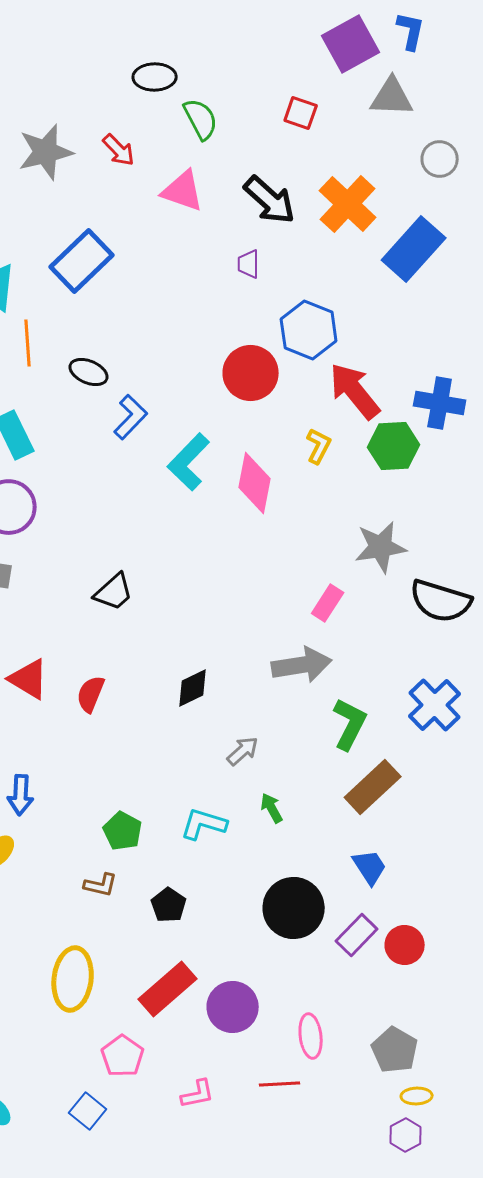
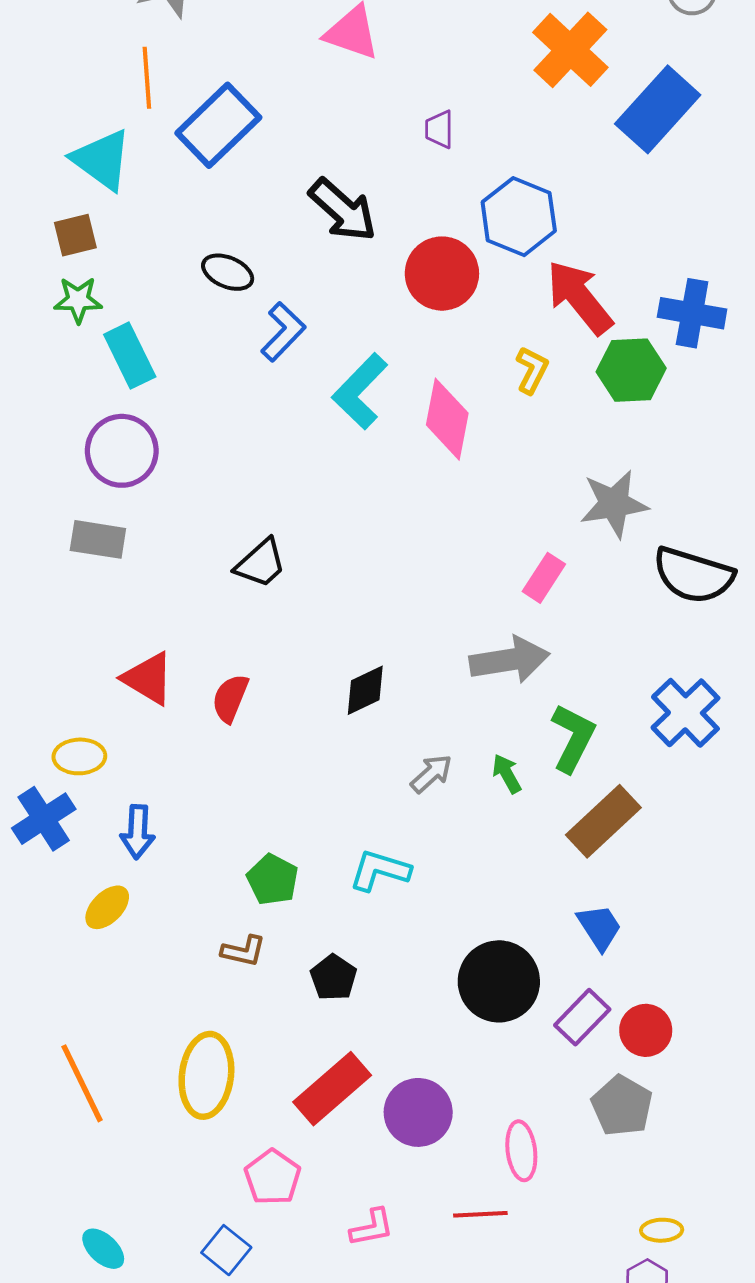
black arrow: (270, 200) -> (343, 210), moved
orange line: (28, 343) -> (147, 78), moved
green arrow: (272, 808) -> (507, 774), moved
gray pentagon: (395, 1050) -> (622, 1106), moved

